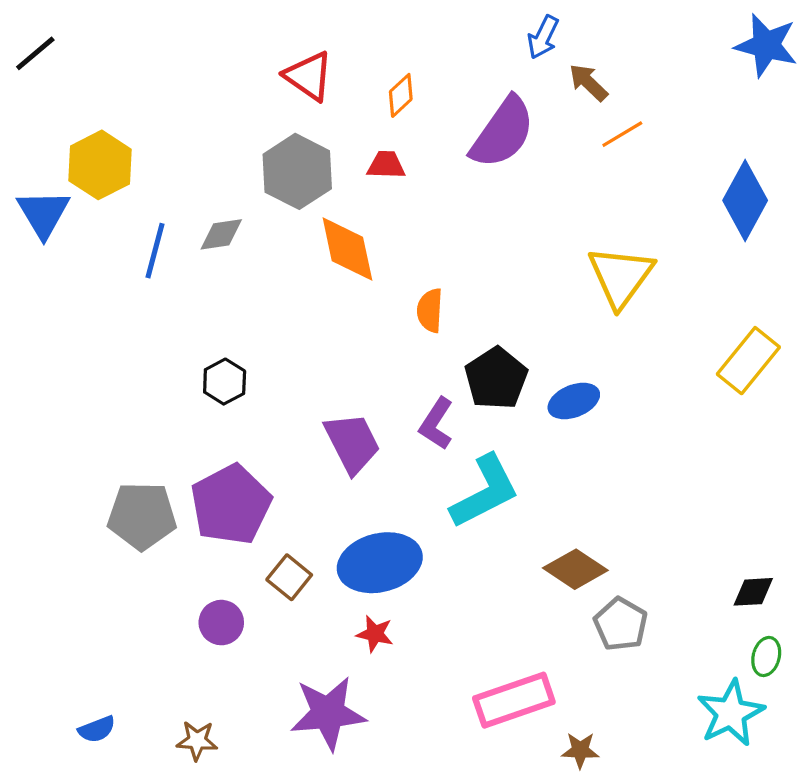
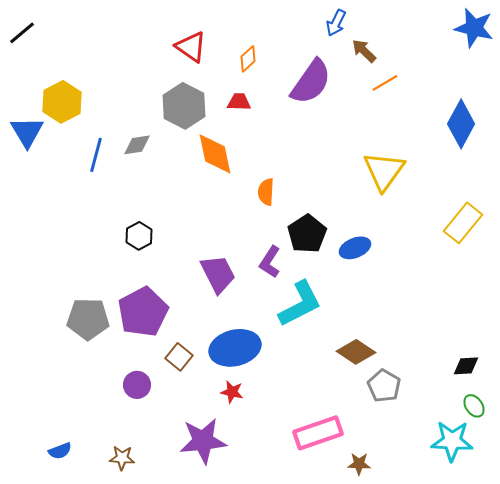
green ellipse: (766, 656) -> (474, 406), turned -50
cyan star: (731, 713) -> (452, 441), turned 30

